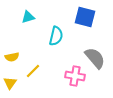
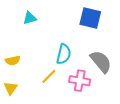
cyan semicircle: (56, 36) -> (64, 54), moved
yellow line: (33, 71) -> (49, 76), moved

